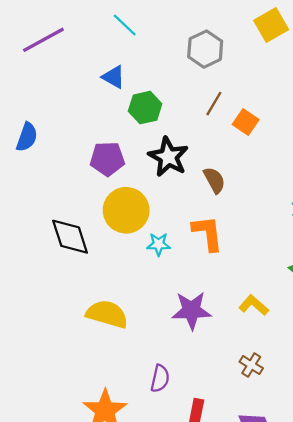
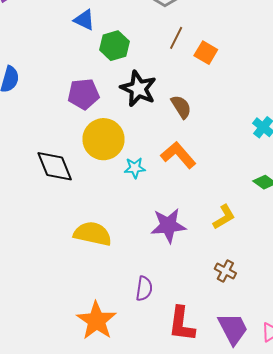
orange L-shape: (208, 233) -> (178, 155), turned -30
yellow L-shape: (254, 305) -> (224, 217), turned 112

